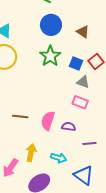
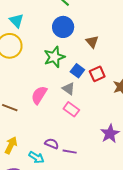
gray triangle: (83, 82) -> (69, 89), moved
pink semicircle: (48, 121) -> (39, 95), moved
purple semicircle: (69, 127) -> (52, 144), moved

